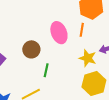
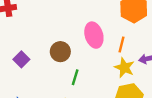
orange line: (82, 30) -> (121, 45), moved

